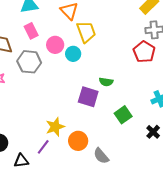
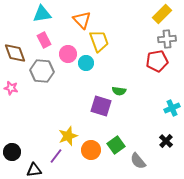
red pentagon: (144, 52) -> (157, 61), turned 30
green square: (123, 115) -> (116, 145), moved
gray semicircle: (101, 156) -> (138, 161), moved

